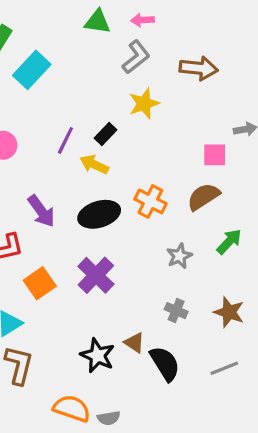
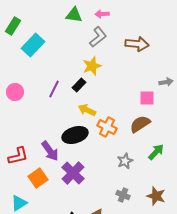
yellow star: (144, 104) -> (92, 66), moved
yellow arrow: (94, 165) -> (87, 110), moved
purple arrow: (41, 211) -> (50, 151), moved

